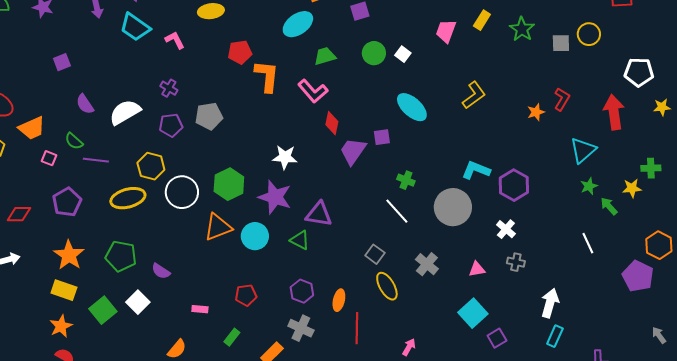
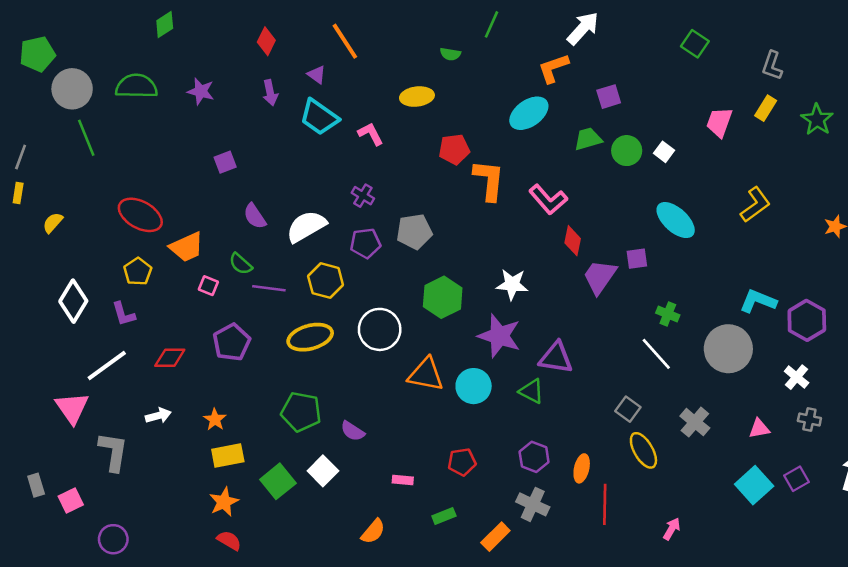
green trapezoid: (325, 56) -> (588, 139), moved
yellow hexagon: (151, 166) -> (326, 281), moved
green hexagon: (229, 184) -> (443, 297), moved
orange triangle: (218, 227) -> (426, 374), turned 32
orange star: (69, 255) -> (215, 420), moved, size x0.6
yellow rectangle: (64, 290) -> (228, 456), turned -30
green rectangle: (232, 337) -> (444, 516), turned 30
purple square: (497, 338) -> (797, 479), moved

